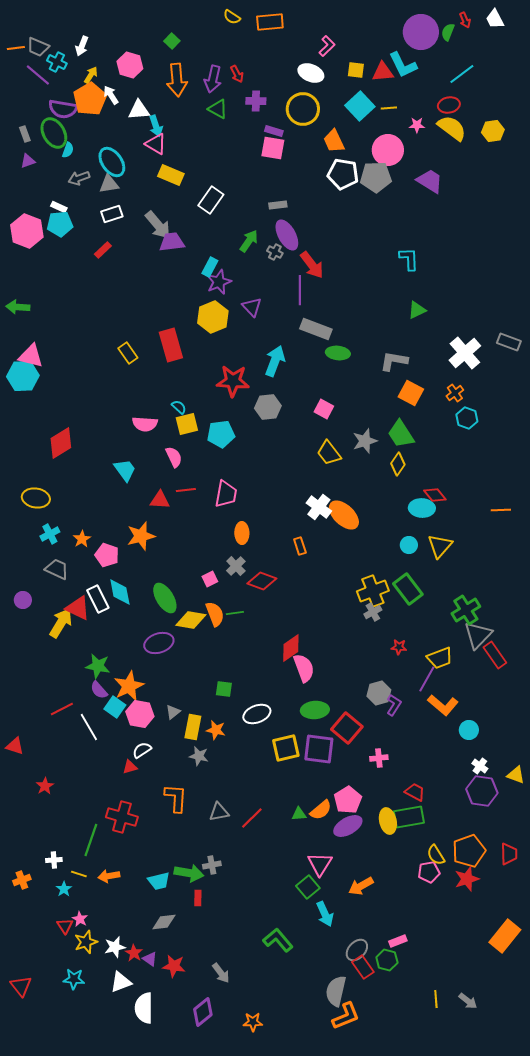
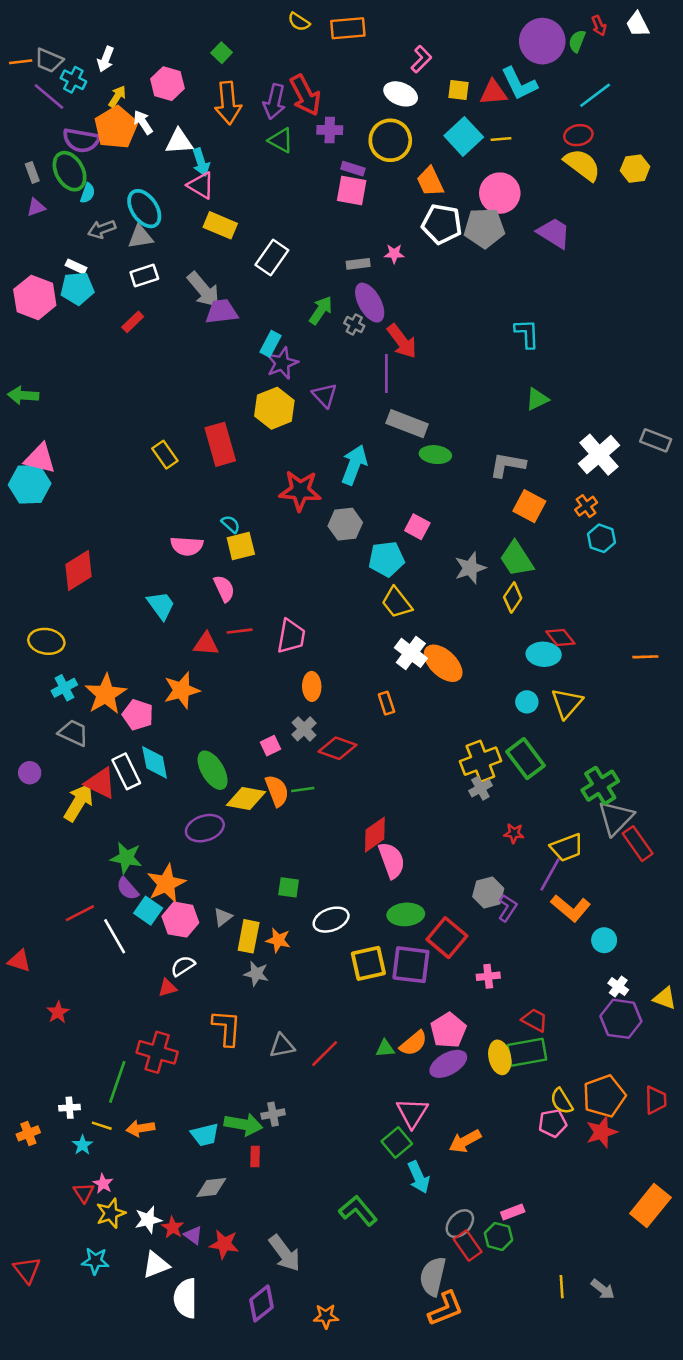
red arrow: (237, 74) -> (305, 95), size x1.8
pink star: (417, 125) -> (394, 254), moved
cyan pentagon: (221, 434) -> (386, 559), moved
yellow trapezoid: (329, 453) -> (397, 603), moved
orange star: (82, 539) -> (106, 694), size x1.8
gray arrow: (221, 973) -> (285, 1253), size x1.4

